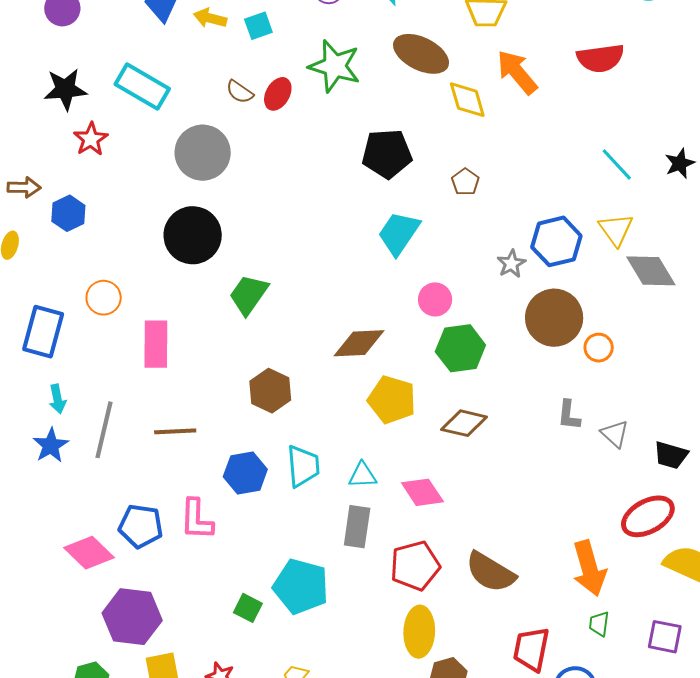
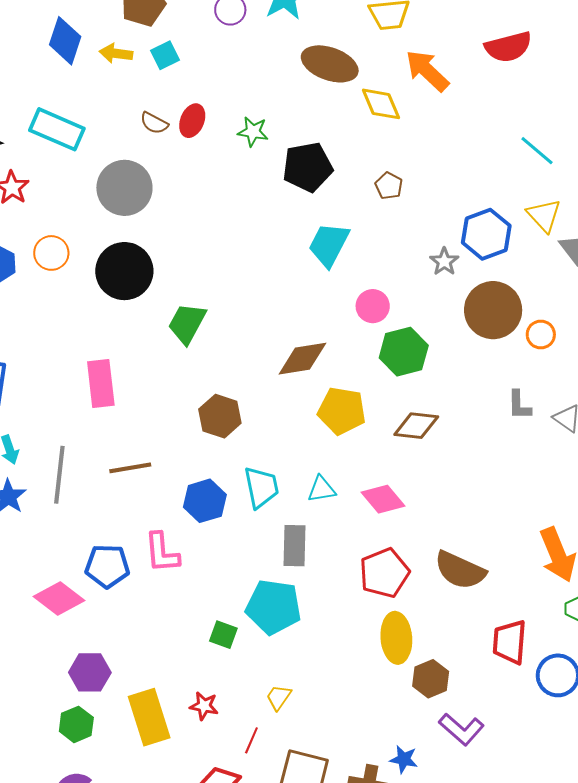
green star: (335, 66) -> (253, 132), moved, size x0.6
orange circle: (104, 298) -> (51, 253), moved
gray rectangle: (357, 527) -> (295, 546), moved
purple hexagon: (132, 617) -> (90, 672), moved, size x0.7

